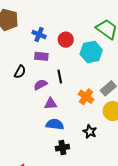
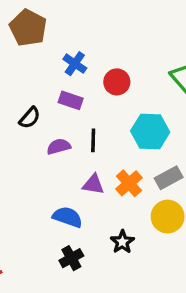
cyan hexagon: (91, 52) -> (150, 132), moved
purple triangle: (51, 104) -> (93, 184), moved
black cross: (62, 148) -> (71, 258), turned -32

